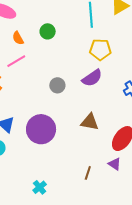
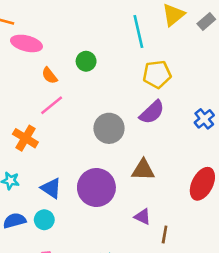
gray circle: (57, 85) -> (109, 128), size x1.5
brown triangle: (90, 122) -> (143, 170), moved
purple triangle: (115, 164) -> (143, 217), moved

